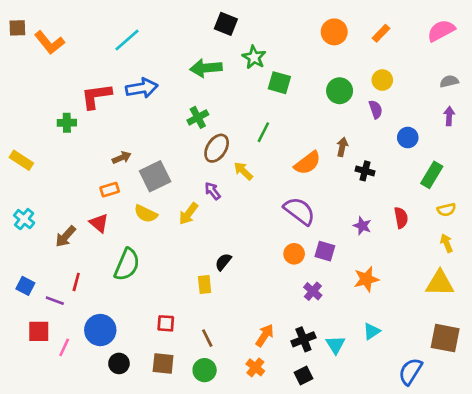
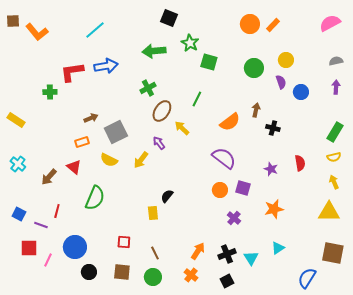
orange rectangle: (381, 33) -> (273, 25), moved
blue circle: (408, 138) -> (301, 92), moved
green rectangle: (432, 175) -> (335, 132), moved

